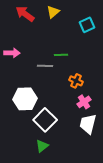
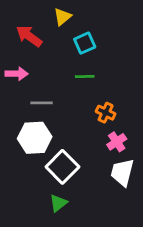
yellow triangle: (53, 12) -> (62, 17), moved
red arrow: (25, 14) -> (29, 36), moved
cyan square: (87, 25) -> (85, 43), moved
gray line: (45, 66) -> (42, 103), moved

